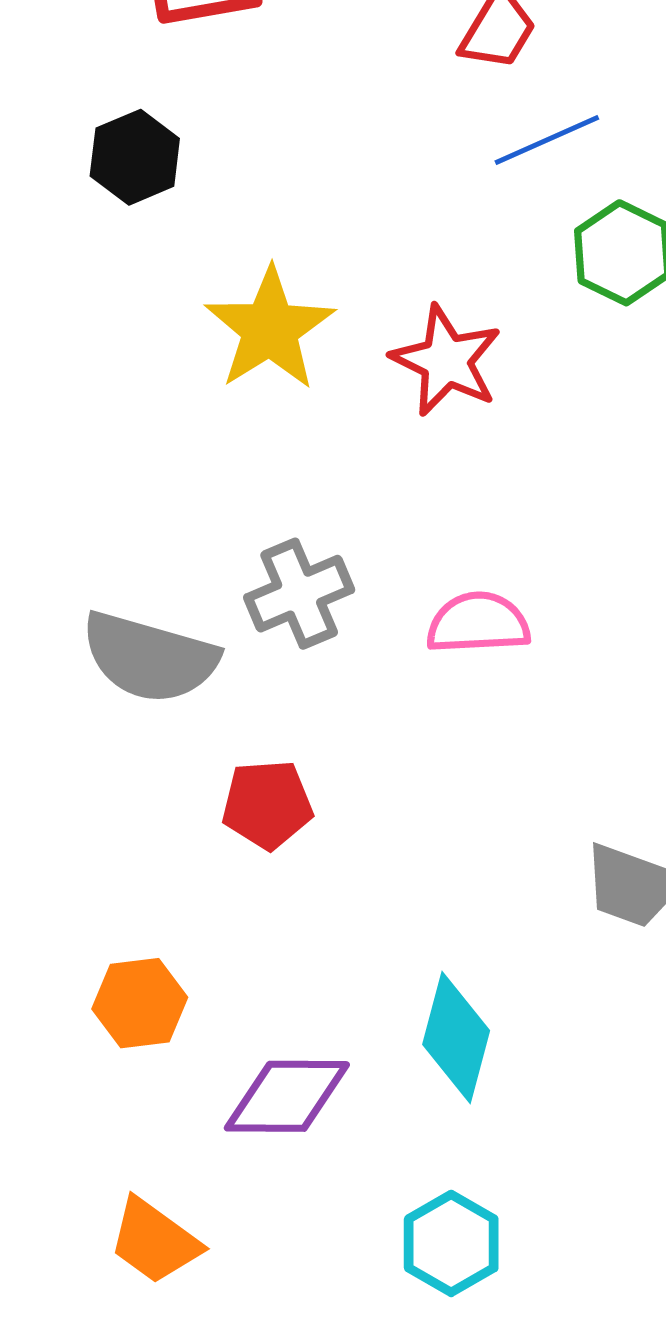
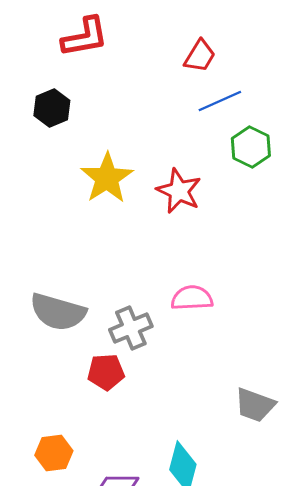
gray cross: (299, 594) -> (131, 328), moved

